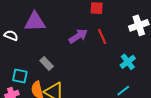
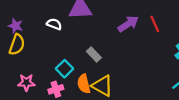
cyan square: (20, 76) -> (64, 69), turned 35

